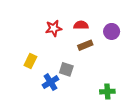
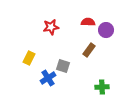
red semicircle: (81, 25) -> (88, 22), moved
brown rectangle: (85, 45) -> (89, 50), moved, turned -32

